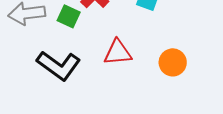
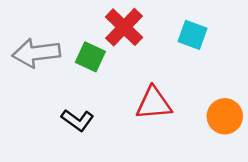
black L-shape: (59, 65) -> (78, 120), size x0.6

